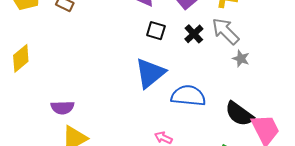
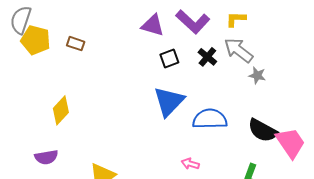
black square: (156, 31) -> (169, 58), turned -30
yellow diamond: (21, 58) -> (61, 110), moved
purple semicircle: (62, 108) -> (46, 157), moved

